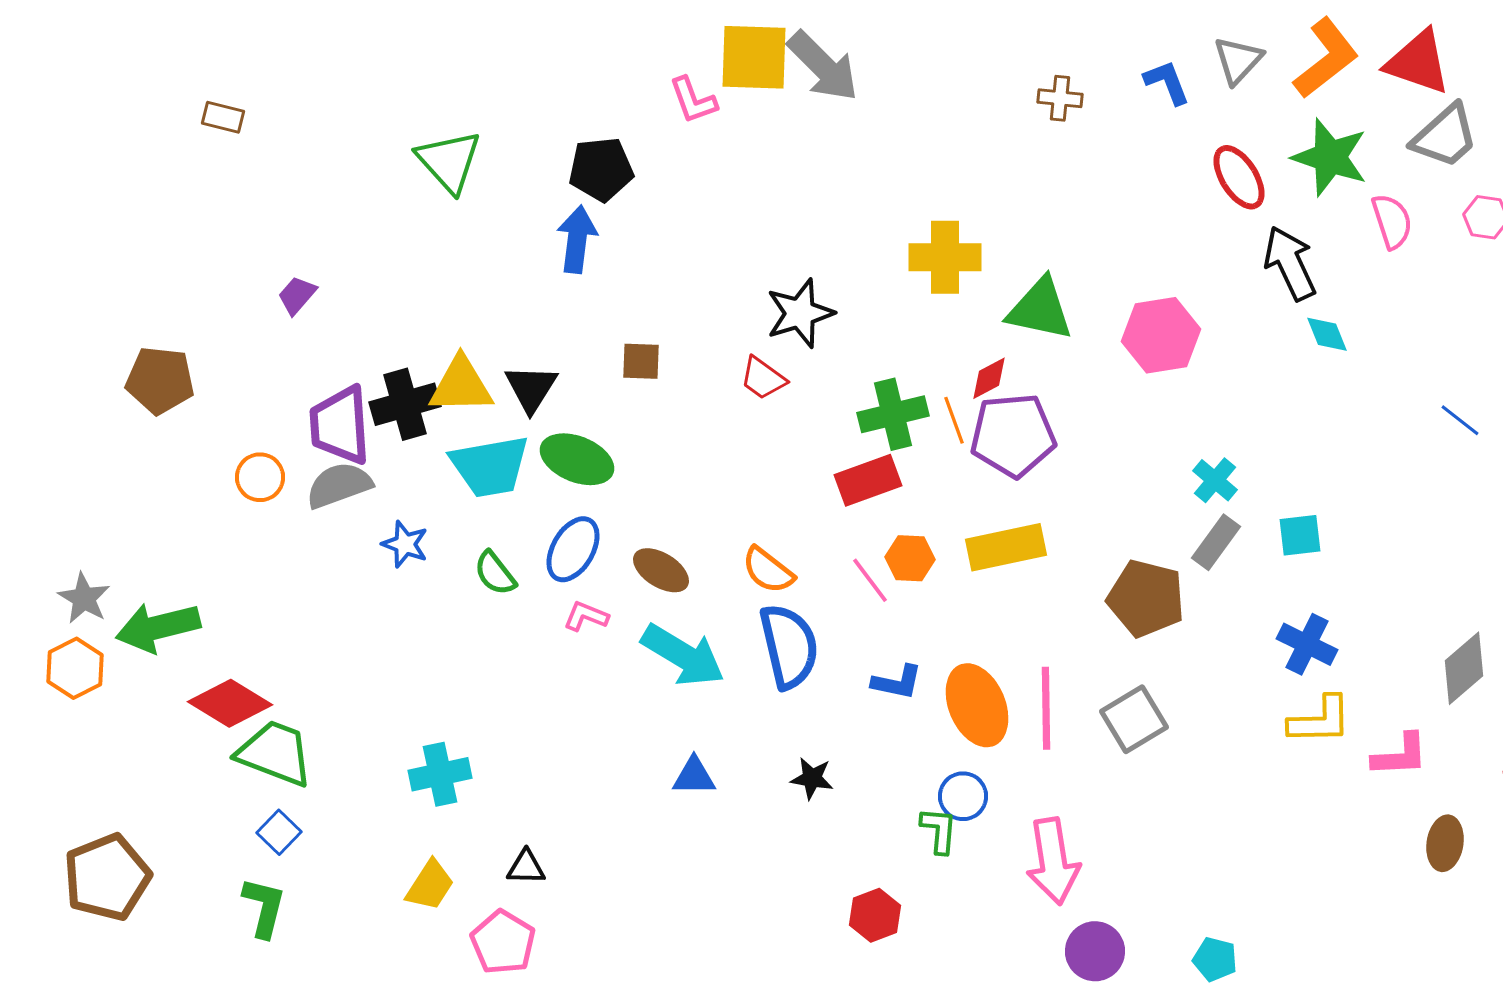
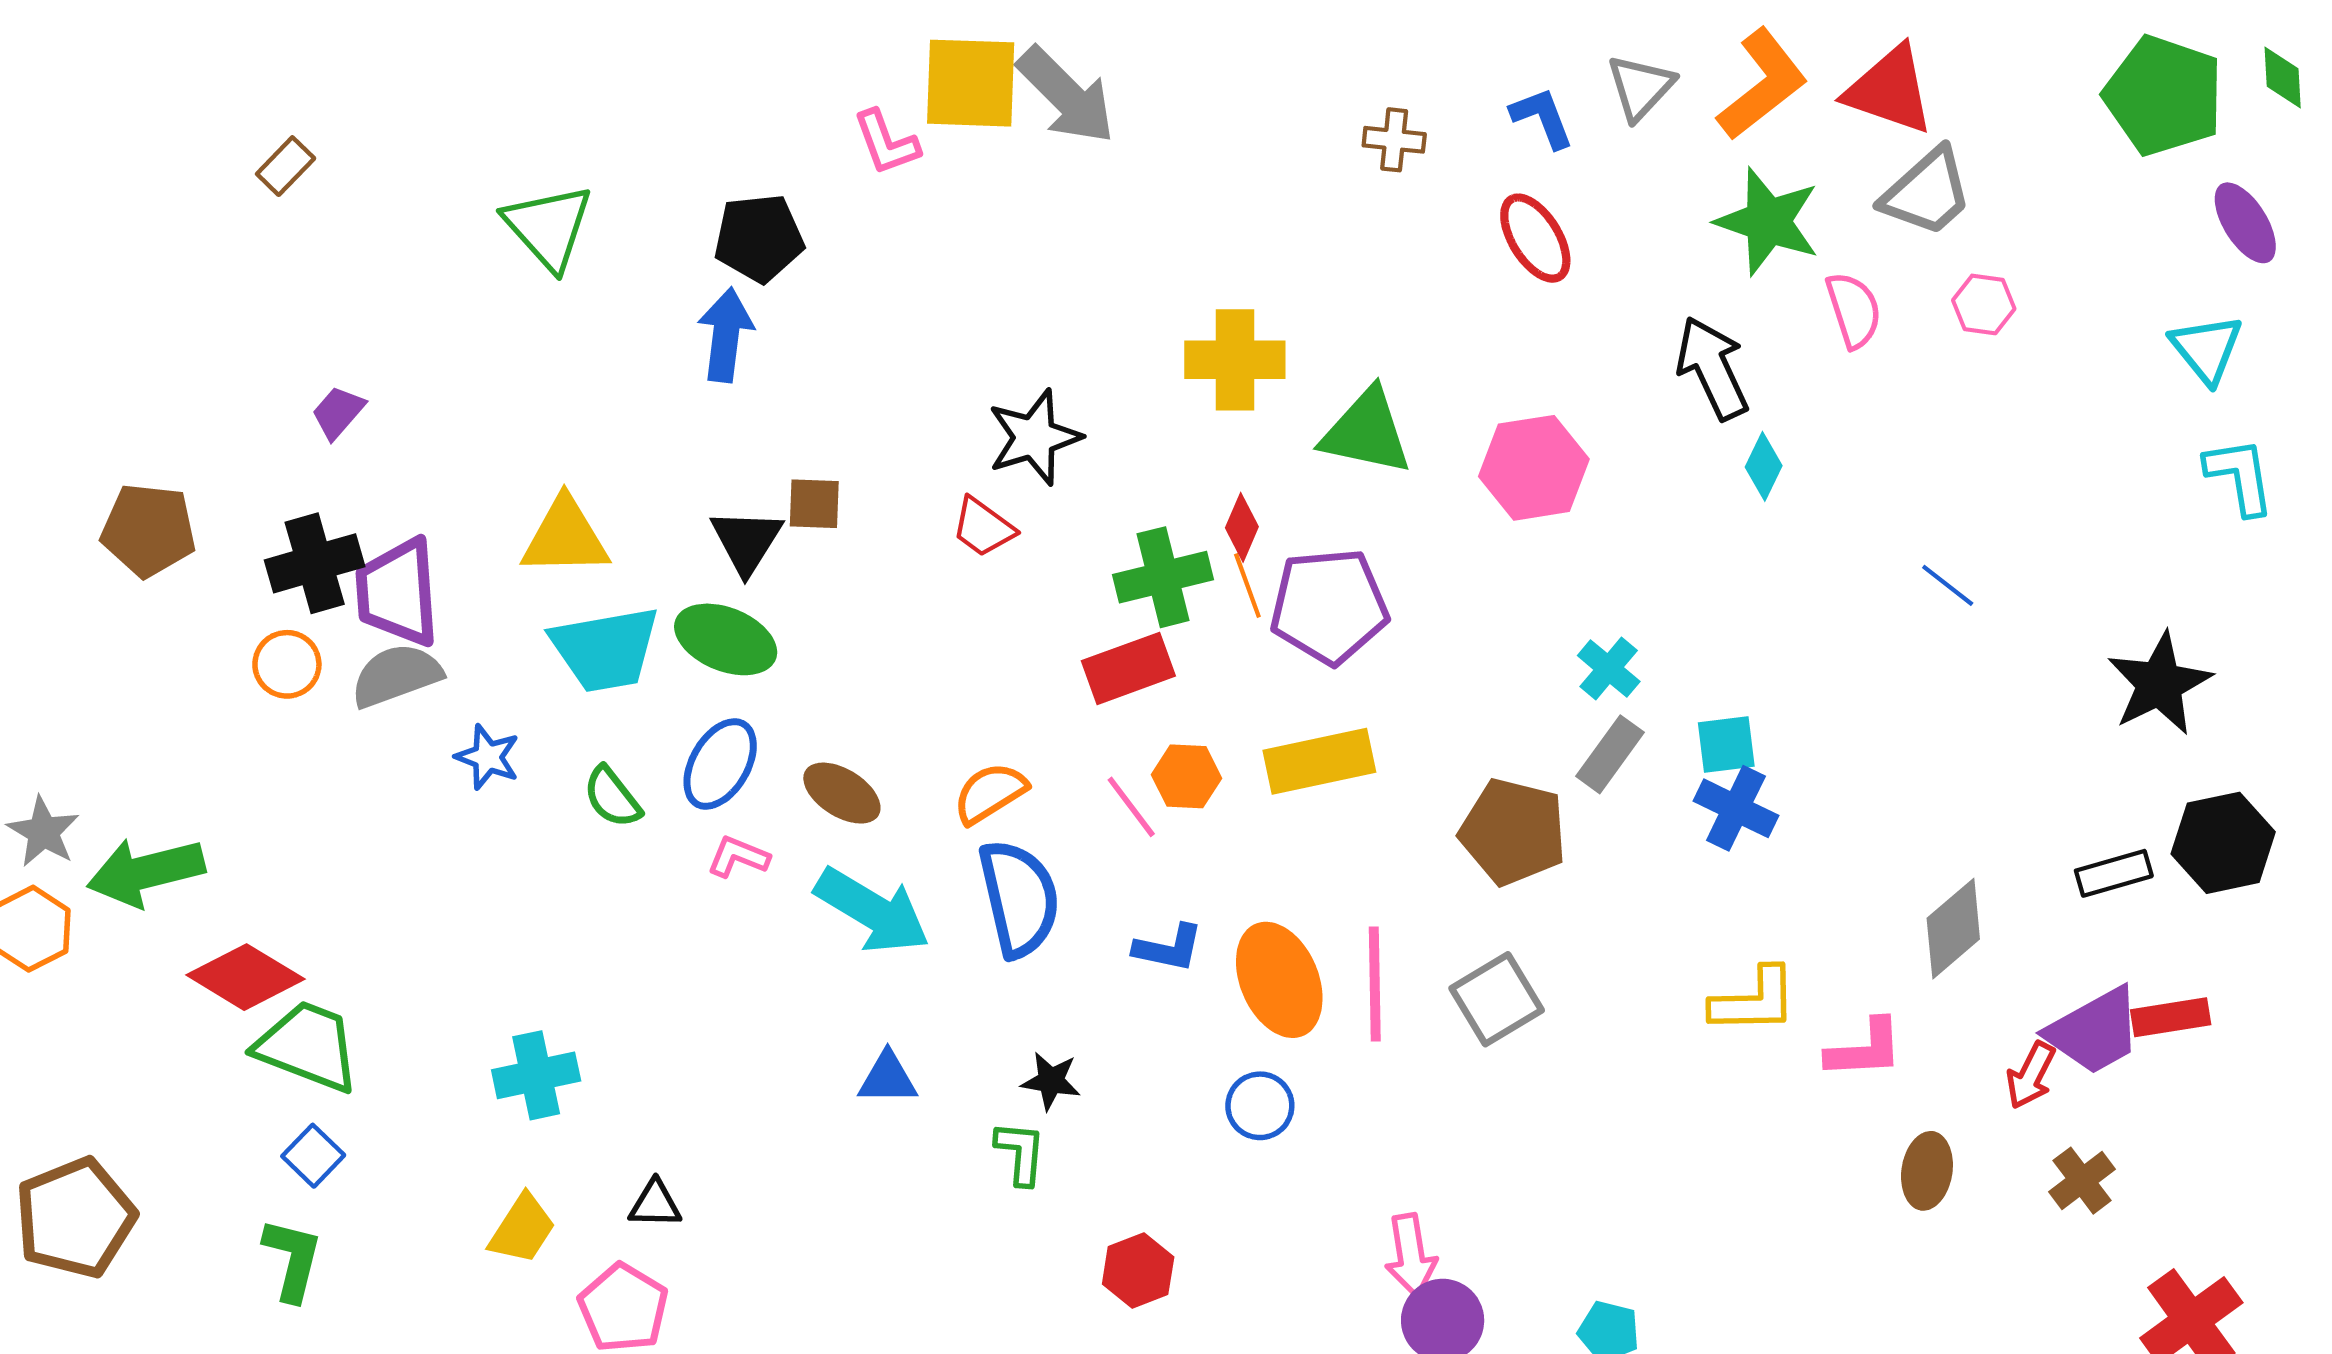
brown rectangle: (223, 117) -> (286, 166), moved, turned -60
red ellipse: (1239, 177) -> (1535, 238), moved
cyan diamond: (1327, 334) -> (1764, 466), turned 48
red diamond: (989, 378) -> (1242, 527), moved, turned -39
black triangle: (531, 388) -> (746, 541), moved
black cross: (405, 404) -> (315, 563), moved
orange semicircle: (768, 570) -> (990, 793), turned 110
blue cross: (1307, 644) -> (1736, 808), moved
green L-shape: (939, 830) -> (1020, 1153), moved
pink arrow: (1053, 861) -> (1411, 1255), moved, size x0.7

